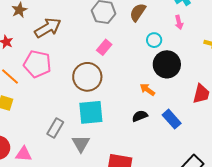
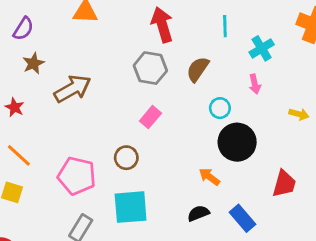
pink pentagon: (37, 64) -> (77, 176), moved
brown circle: (87, 77) -> (126, 158), size x0.6

